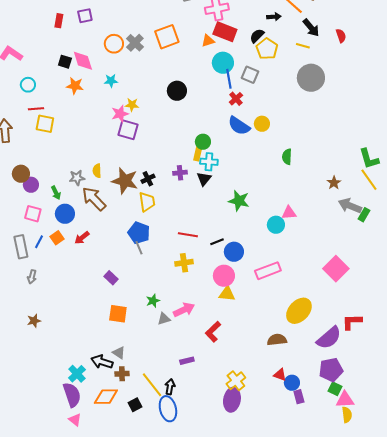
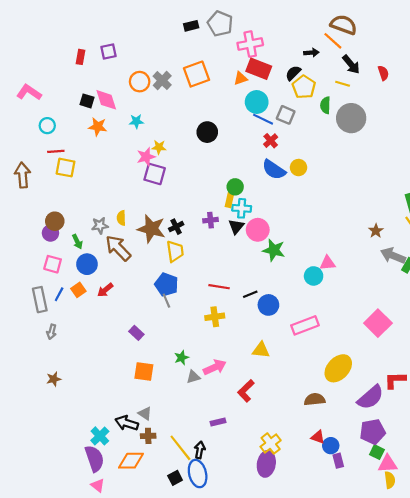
blue line: (229, 79) -> (263, 119), turned -54
green semicircle: (287, 157) -> (325, 105), moved
brown circle: (21, 174) -> (55, 221), moved
pink circle: (224, 276) -> (258, 230), moved
black square: (135, 405) -> (175, 478), moved

